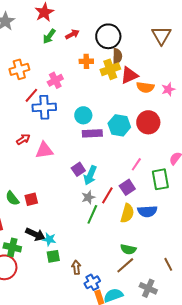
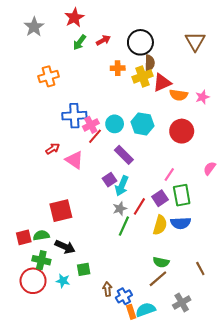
pink cross: (55, 80) -> (91, 125), moved
red line: (31, 95) -> (95, 136), moved
cyan hexagon: (119, 125) -> (142, 124), moved
purple rectangle: (92, 133) -> (124, 155), moved, turned 48
pink triangle: (44, 150) -> (74, 160), turned 42
green rectangle: (160, 179) -> (182, 195), moved
green semicircle: (12, 198) -> (41, 235), moved, turned 119
red square: (31, 199) -> (61, 211), size x1.6
cyan star: (49, 239) -> (63, 281), moved
brown line: (168, 264) -> (200, 268), moved
brown arrow: (76, 267) -> (107, 289), moved
gray cross: (148, 288) -> (182, 302), turned 36

